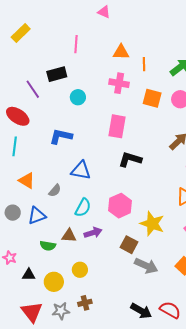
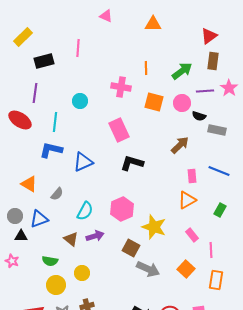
orange triangle: (121, 52) -> (153, 24), moved
black rectangle: (57, 74) -> (44, 61), moved
purple line: (33, 89) -> (35, 93), turned 42
pink rectangle: (117, 126) -> (119, 130), turned -35
blue L-shape: (61, 136) -> (51, 150), moved
cyan line: (15, 146) -> (55, 122), moved
blue triangle: (81, 170) -> (83, 162), moved, turned -35
brown triangle: (69, 236) -> (71, 239), turned 35
green semicircle: (48, 246) -> (50, 261), moved
black triangle: (29, 275) -> (21, 236), moved

